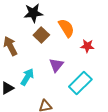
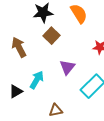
orange semicircle: (66, 28) -> (79, 14), moved

